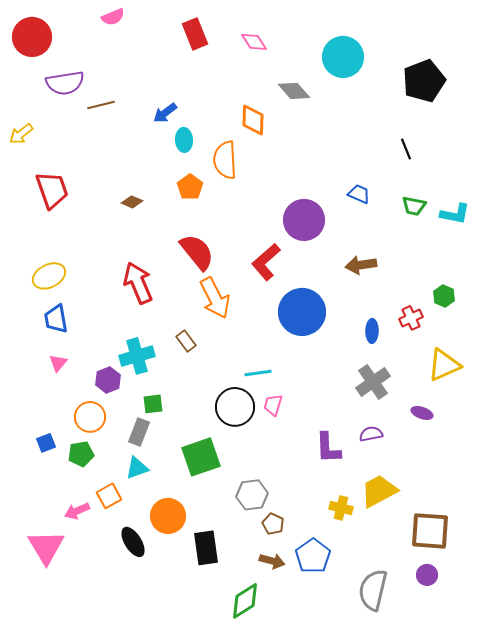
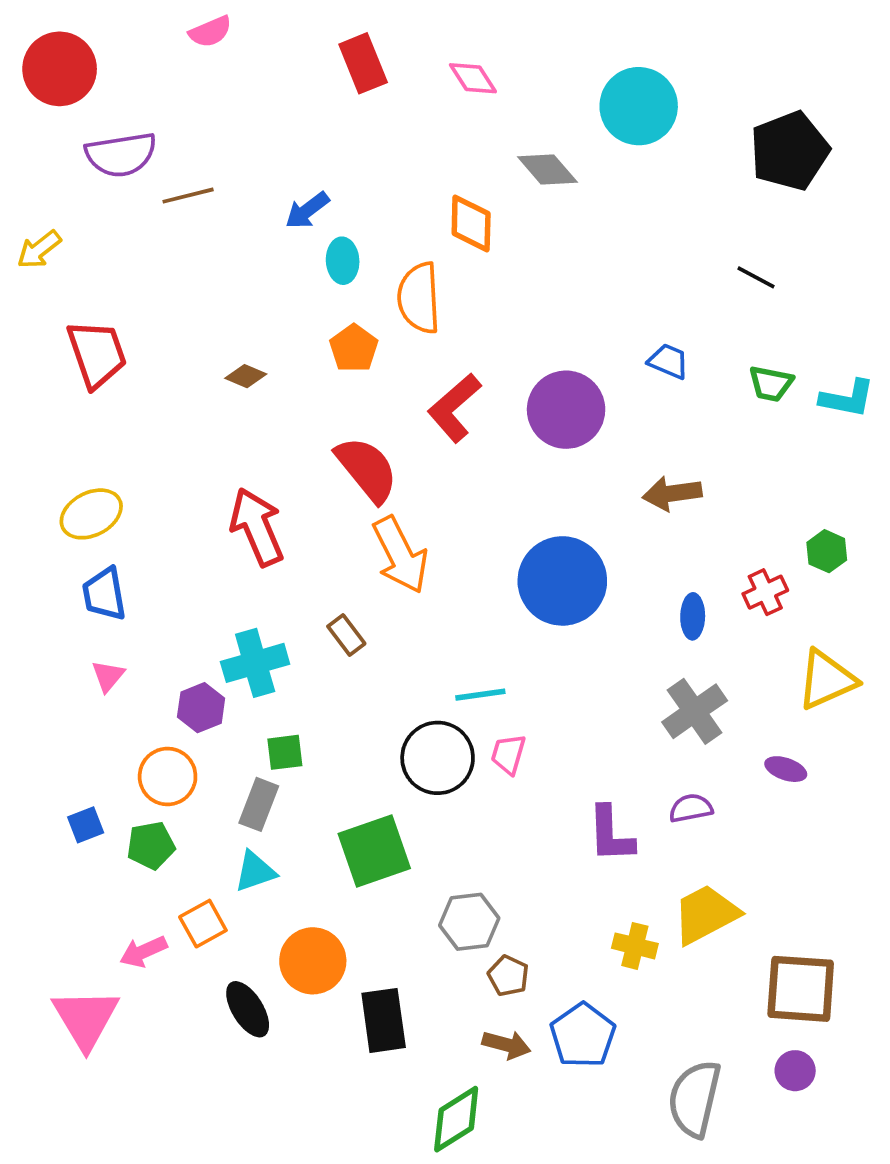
black line: (406, 149) -> (756, 277), turned -40
red L-shape: (266, 262) -> (454, 408), moved

